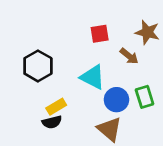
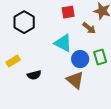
black hexagon: (38, 66) -> (24, 22), moved
yellow rectangle: (56, 107) -> (13, 61), moved

